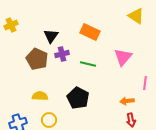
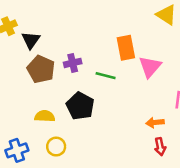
orange rectangle: (90, 32) -> (126, 48), moved, turned 54
black triangle: (51, 36) -> (31, 40), moved
black pentagon: (78, 98) -> (80, 106), moved

